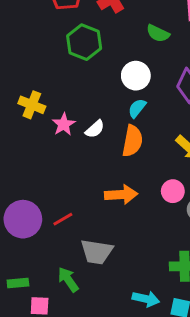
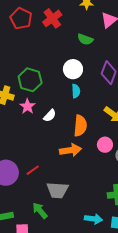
green hexagon: (84, 42) -> (30, 80), moved
cyan semicircle: (137, 108) -> (76, 91), turned 144
white semicircle: (95, 129) -> (50, 116), moved
orange semicircle: (132, 141) -> (80, 126), moved

